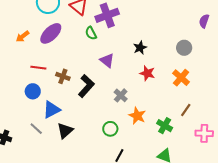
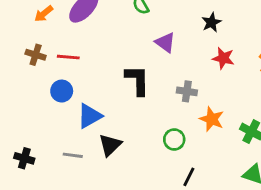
brown cross: (63, 76) -> (36, 55), moved
black L-shape: (86, 86) -> (137, 80), turned -40
gray cross: (121, 95) -> (187, 91), turned -32
gray line: (36, 129) -> (73, 155), moved, turned -32

